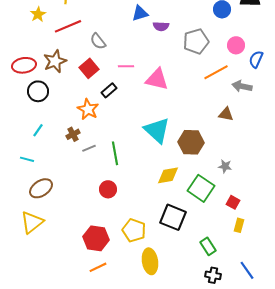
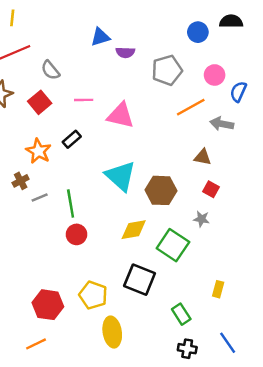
black rectangle: (109, 90) -> (72, 139), moved
red circle: (108, 189) -> (77, 234), moved
red square: (233, 202) -> (211, 189), moved
orange line: (98, 267) -> (36, 344), moved

